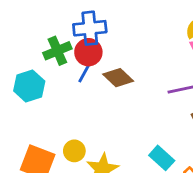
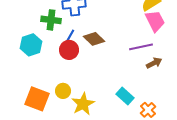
green cross: (57, 51) -> (51, 20), turned 30
red circle: (88, 52) -> (69, 50), moved

